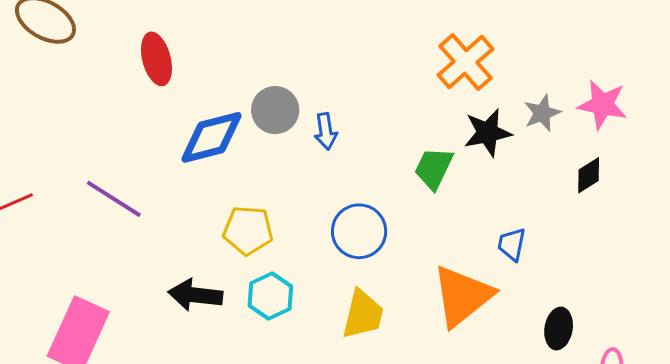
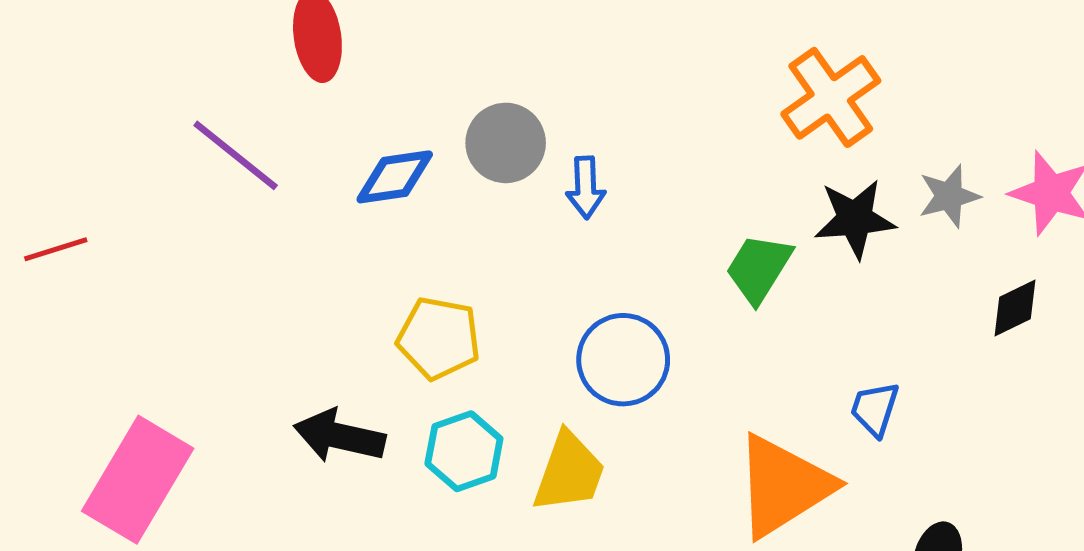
blue diamond: (211, 137) -> (395, 177), size x0.7
purple line: (114, 199) -> (236, 155), moved
yellow trapezoid: (363, 314) -> (569, 472), moved

